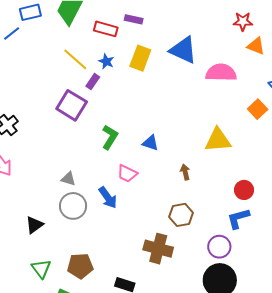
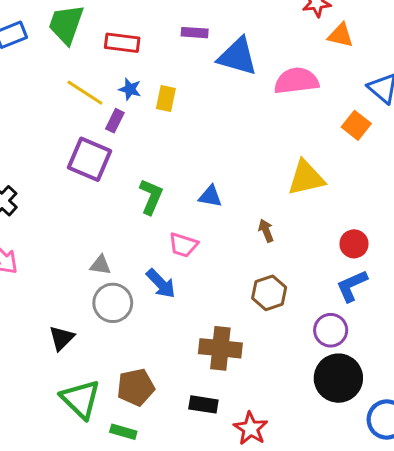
purple rectangle: (134, 19) -> (195, 33), moved
yellow rectangle: (140, 58) -> (166, 99), moved, size x0.7
brown cross: (158, 249) -> (220, 348), moved
green triangle: (41, 269) -> (81, 399), size x1.4

